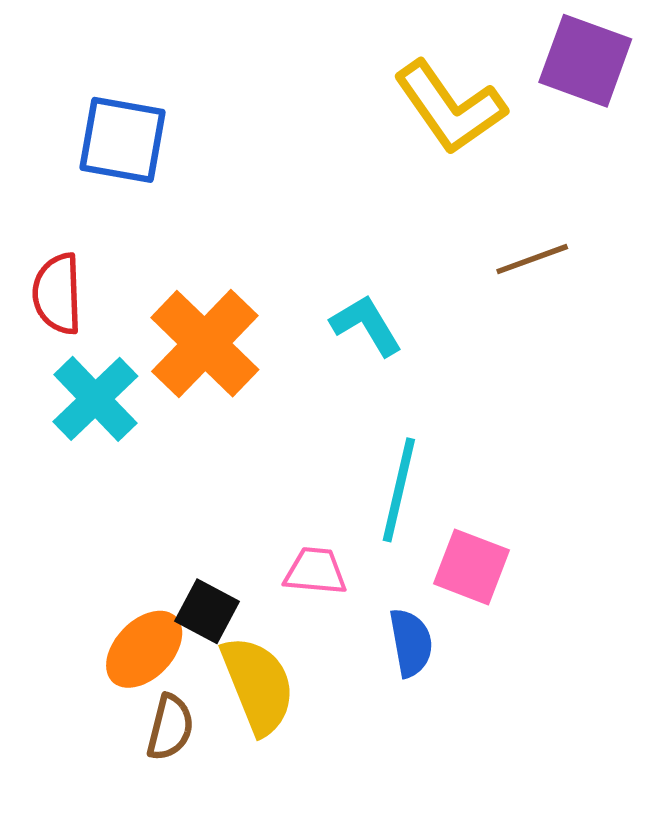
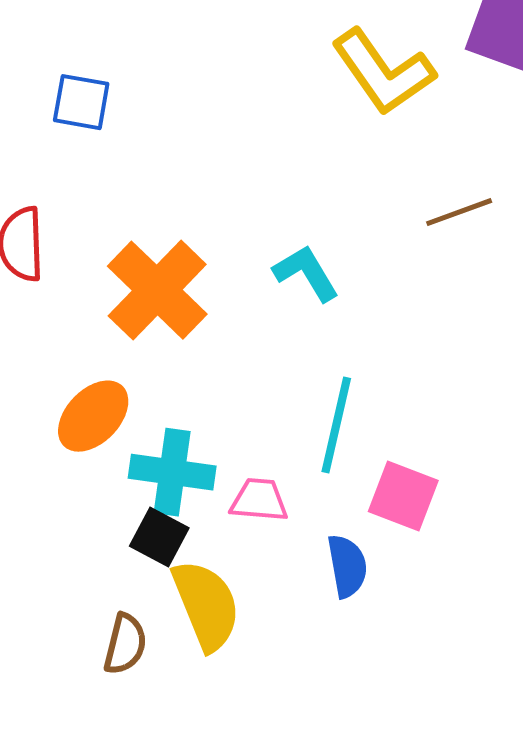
blue square: (122, 140) -> (81, 102), size x0.7
cyan cross: (95, 399) -> (172, 472), moved, turned -38
orange ellipse: (144, 649) -> (93, 416), moved

